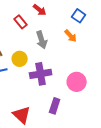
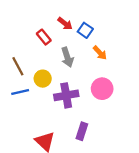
blue square: (79, 16) -> (85, 30), moved
pink circle: (77, 82) -> (102, 89), moved

